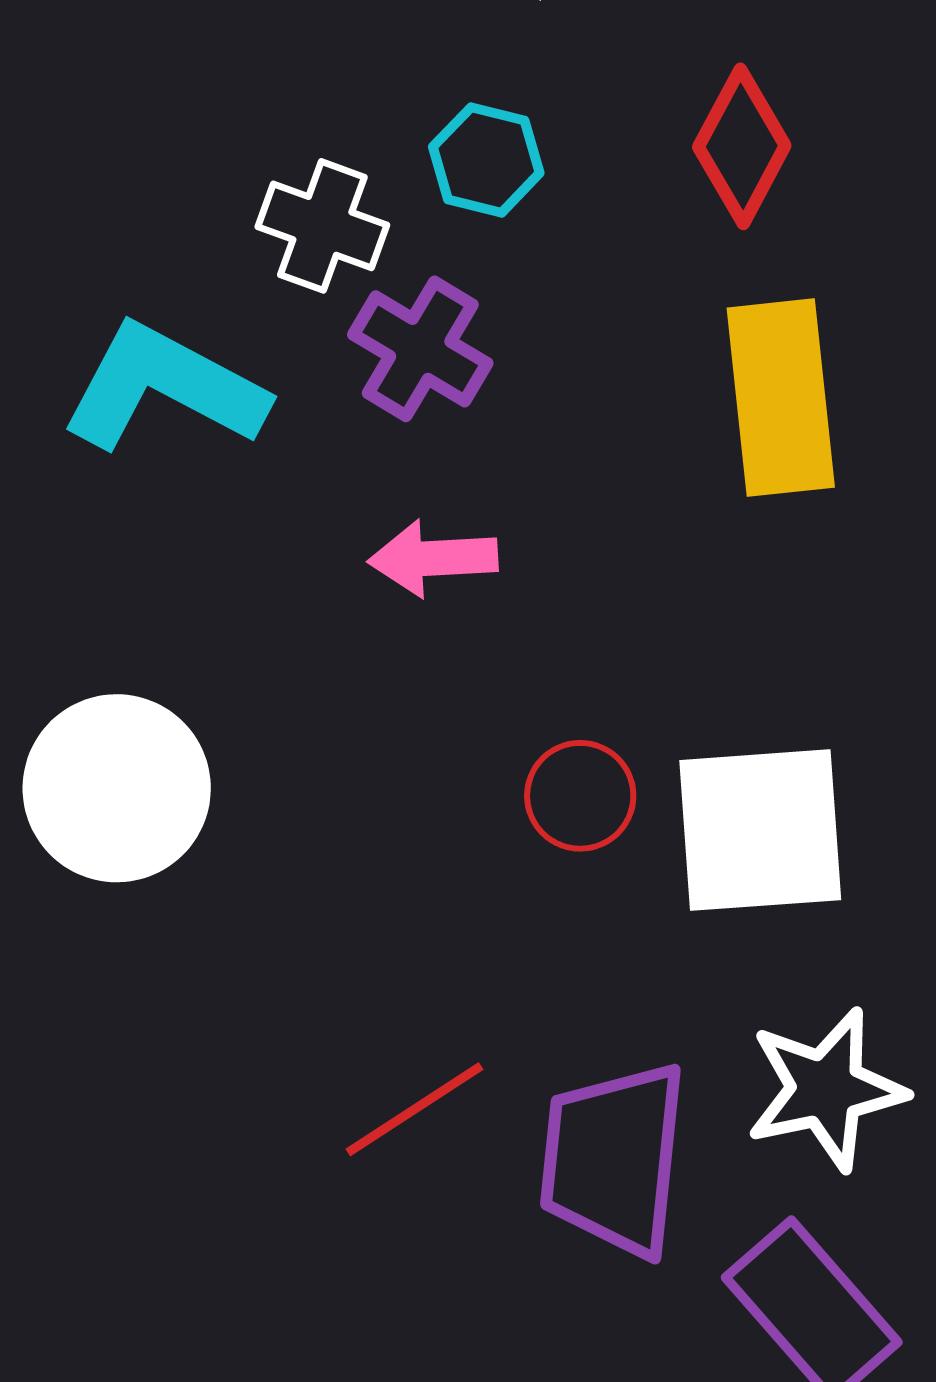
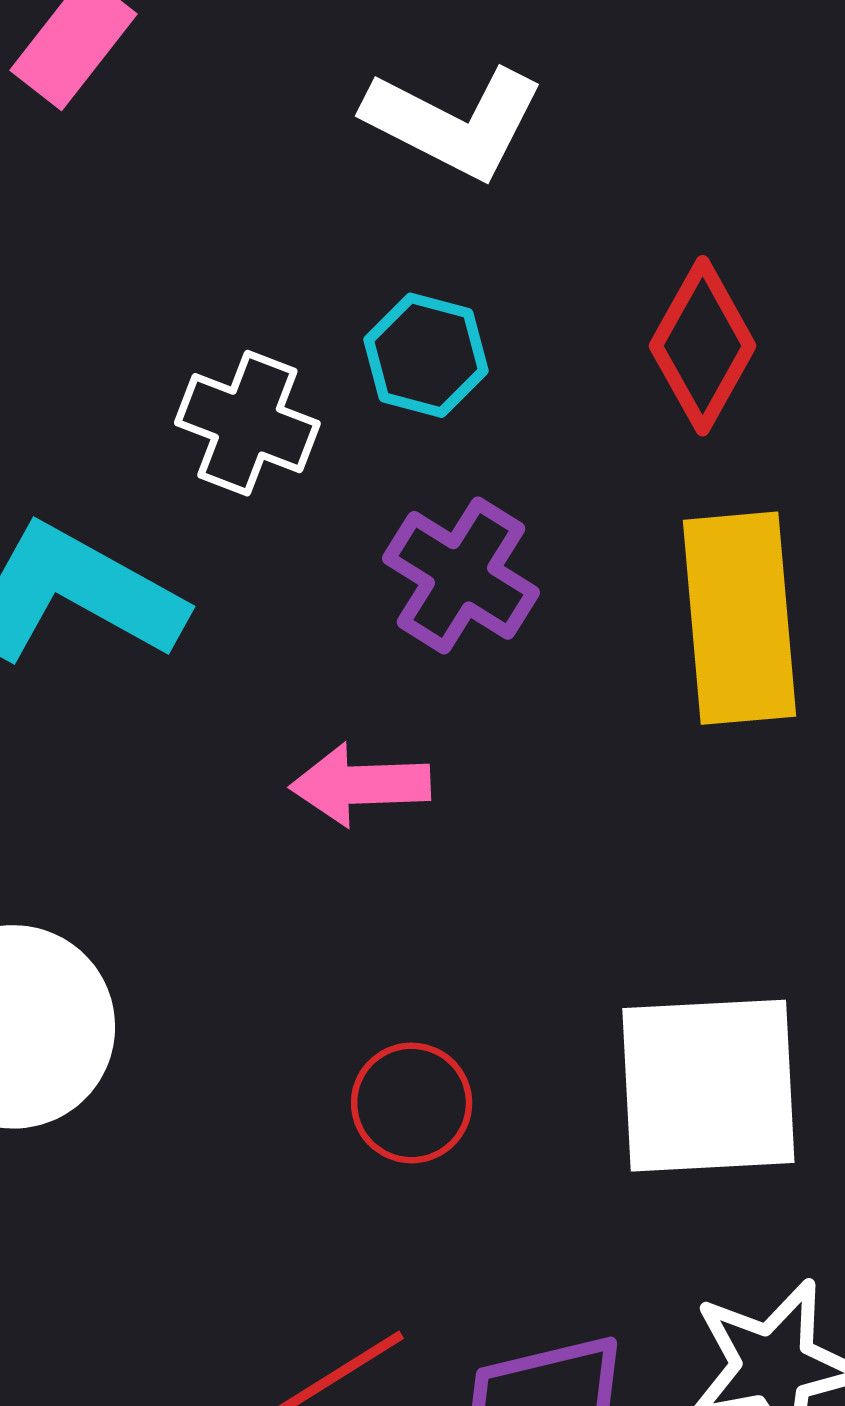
purple cross: (420, 349) -> (461, 575), moved
red circle: (580, 796) -> (412, 1103), moved

